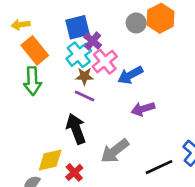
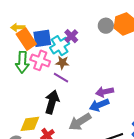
yellow arrow: (21, 25) -> (18, 27), moved
blue square: (78, 27) -> (42, 38), moved
pink cross: (105, 62) -> (40, 60), moved, turned -36
blue arrow: (130, 75) -> (99, 105), moved
black arrow: (76, 129) -> (52, 102), turned 30

